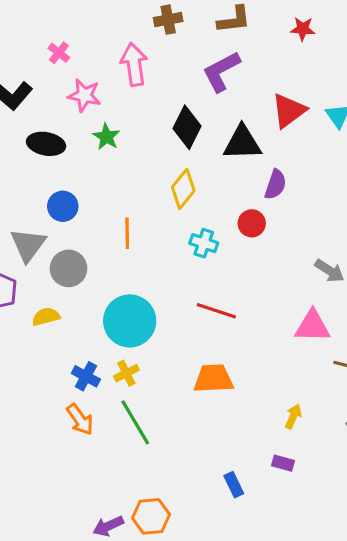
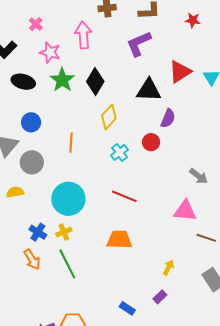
black diamond: (187, 127) -> (95, 82), moved
green star: (106, 137) -> (62, 80), size x1.4
cyan cross: (204, 243) -> (119, 153), turned 30
purple rectangle: (283, 463) -> (160, 297), turned -64
blue rectangle: (234, 485) -> (127, 308), turned -35

